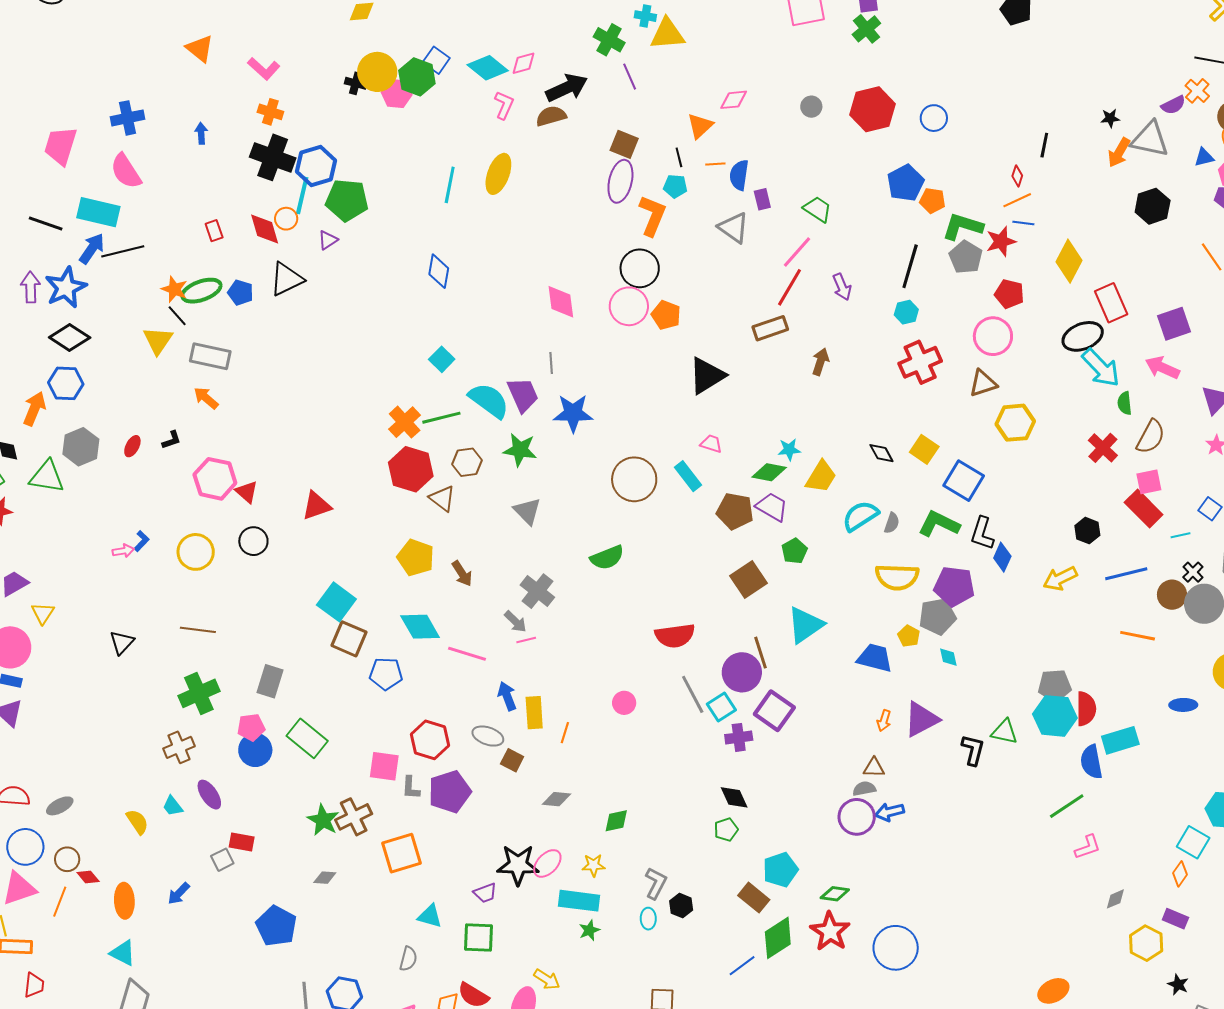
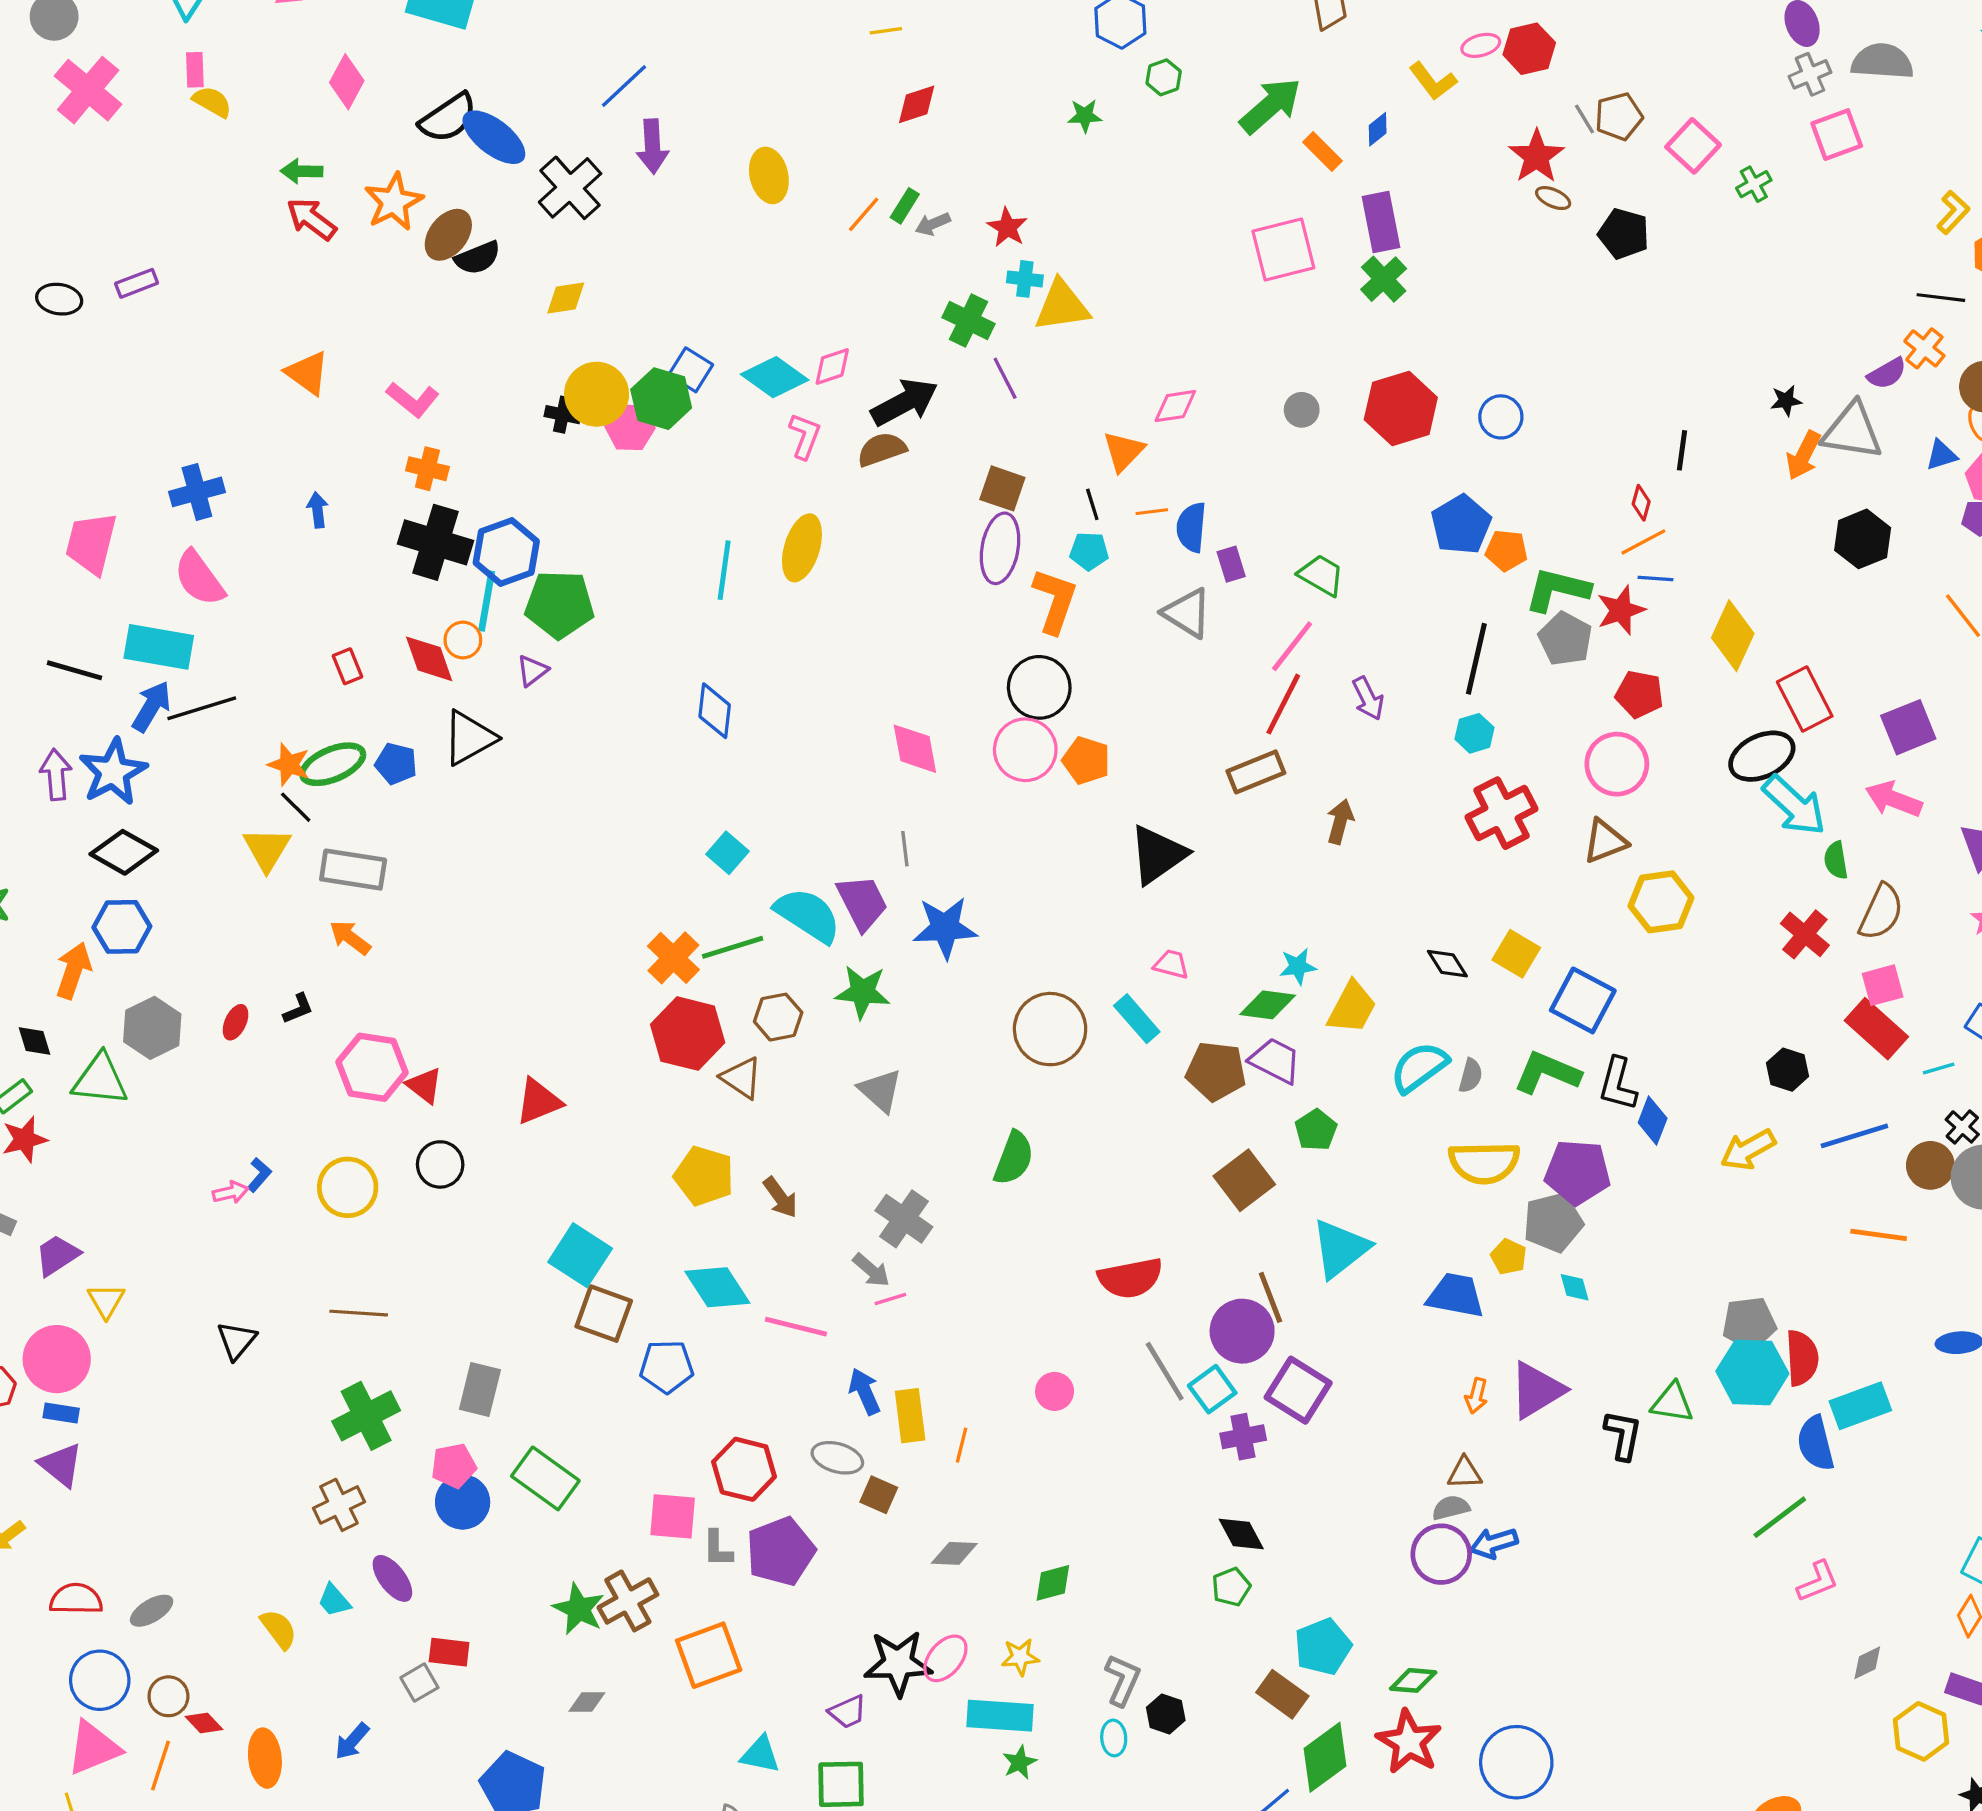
green semicircle: (607, 558) -> (1014, 1158), turned -44

